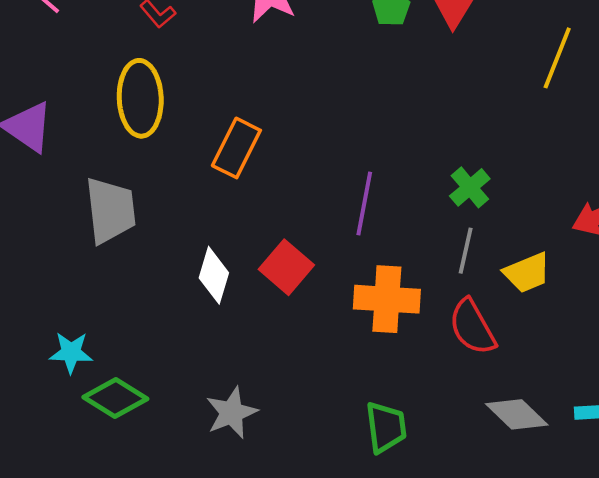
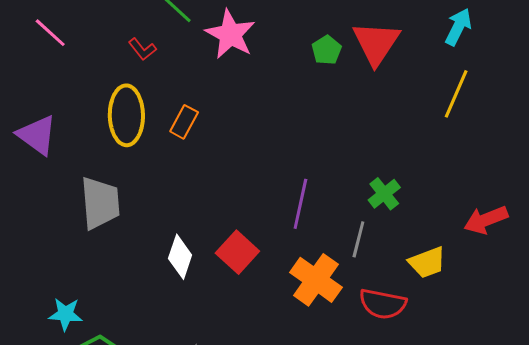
orange rectangle: (236, 148) -> (184, 122), moved, size x0.7
gray line: (466, 251) -> (358, 239), moved
orange cross: (387, 299) -> (316, 280), turned 30
red semicircle: (472, 327) -> (383, 304), turned -51

